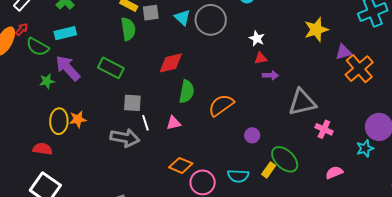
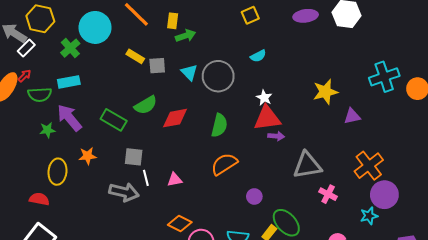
green semicircle: (128, 29) -> (146, 105), moved, turned 65
green semicircle: (38, 47) -> (40, 95), turned -35
red triangle: (261, 58) -> (267, 118), size x2.0
orange cross: (359, 69) -> (369, 166), moved
green semicircle: (187, 92) -> (219, 125), moved
orange star: (78, 119) -> (88, 156), moved

